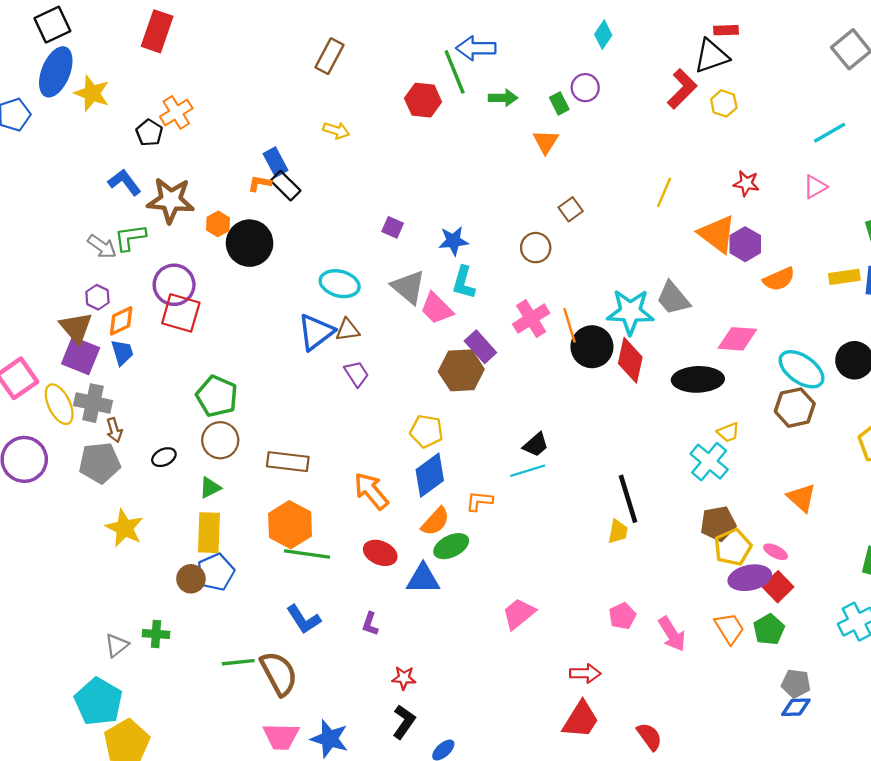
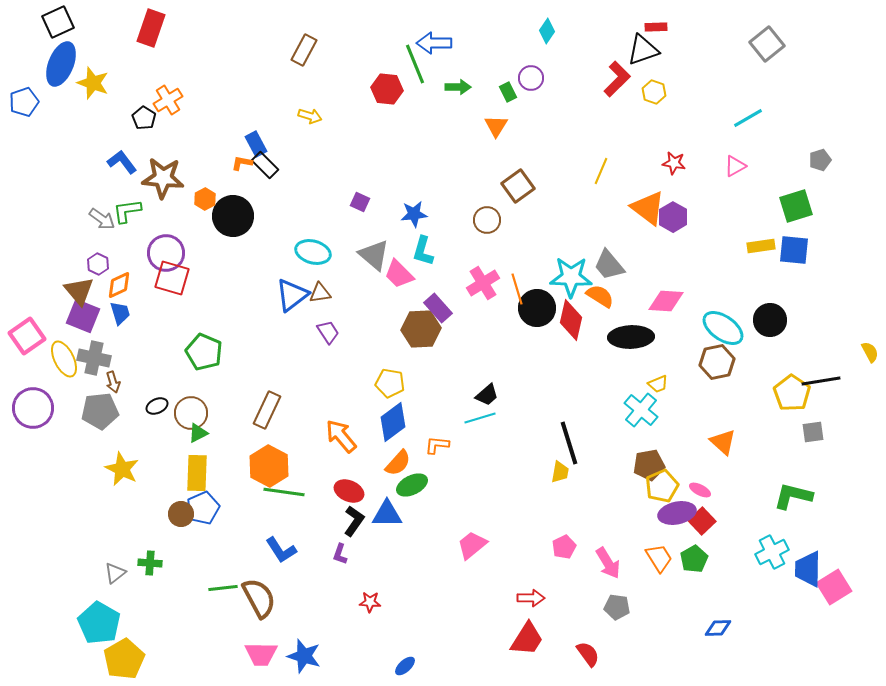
brown square: (571, 209) -> (518, 186), size x1.5
orange semicircle: (779, 279) -> (600, 296), moved, turned -124
brown circle: (220, 440) -> (191, 413), moved
brown rectangle: (288, 462) -> (267, 410), turned -72
gray pentagon: (796, 684) -> (617, 607), moved
black L-shape: (404, 722) -> (354, 521), moved

